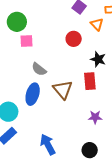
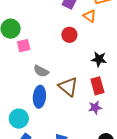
black star: (98, 59) -> (99, 59), moved
red rectangle: (90, 81) -> (97, 86), moved
purple star: (95, 117) -> (95, 108), moved

